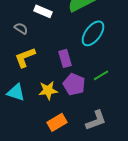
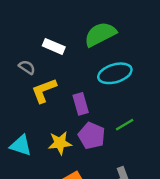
cyan ellipse: (93, 33) -> (115, 73), turned 36
yellow L-shape: (25, 57) -> (44, 90), moved

